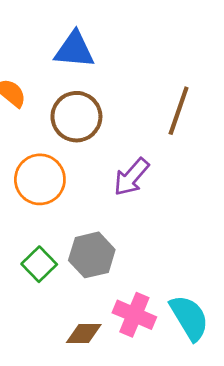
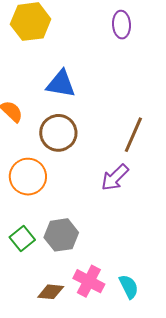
purple arrow: (131, 177) -> (115, 177), moved
cyan semicircle: (189, 318) -> (129, 287), size x0.7

